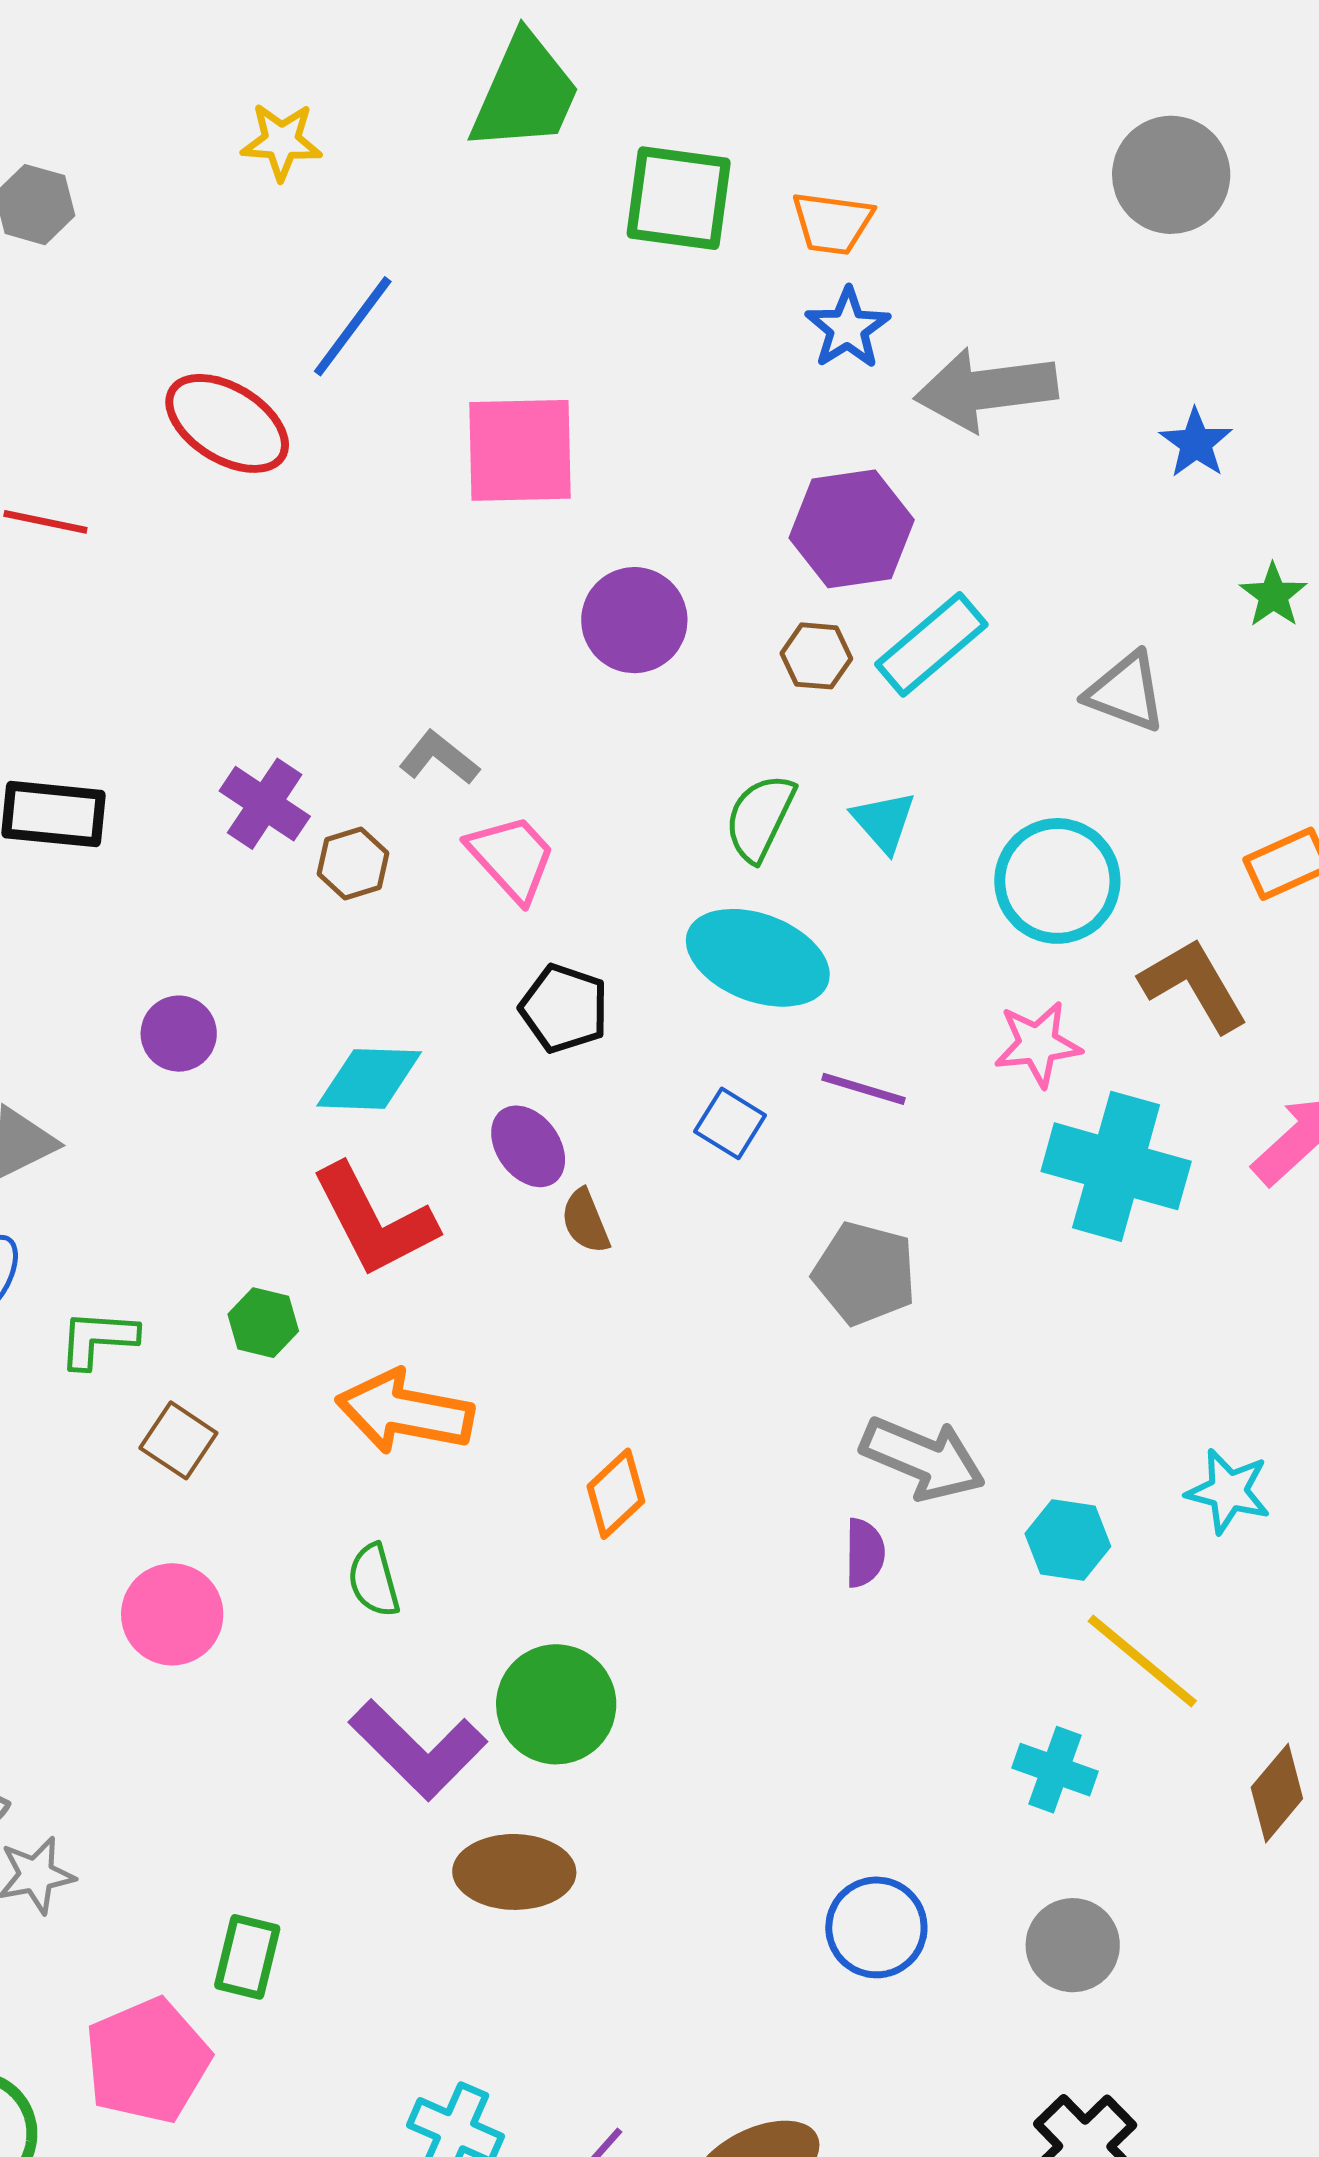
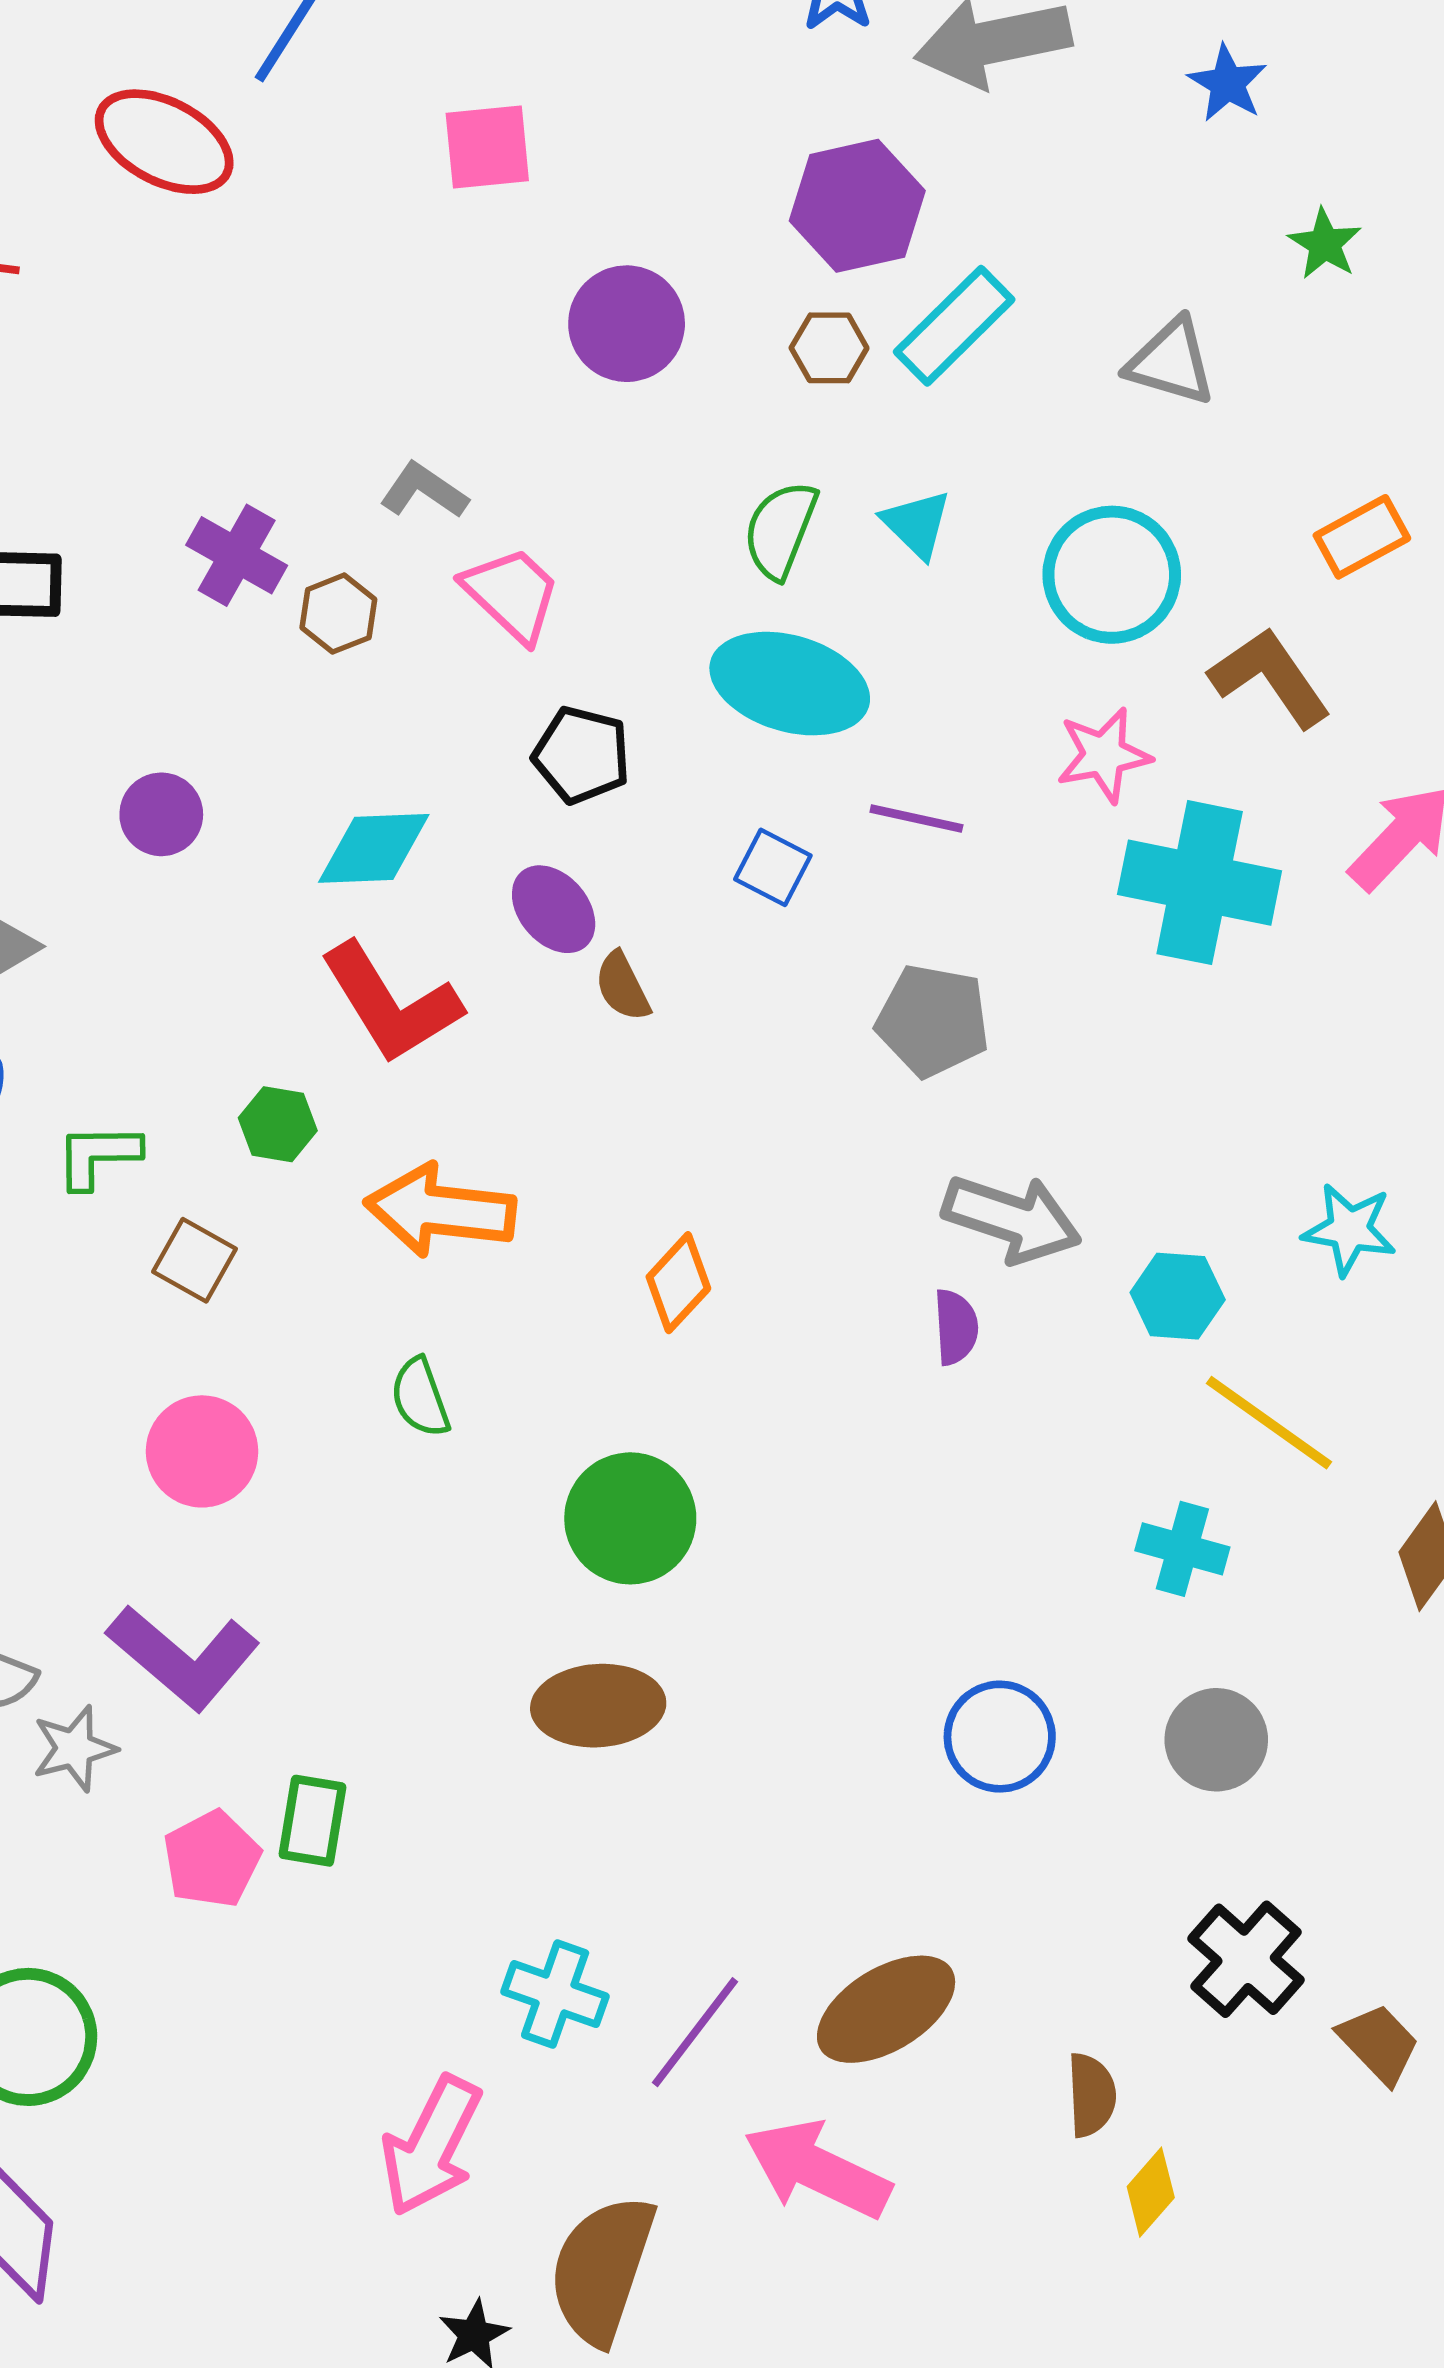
pink square: (520, 450) -> (487, 147), size x0.7
purple L-shape: (418, 1750) -> (183, 1657), moved
pink pentagon: (147, 2061) -> (212, 1859), moved, size x0.7

